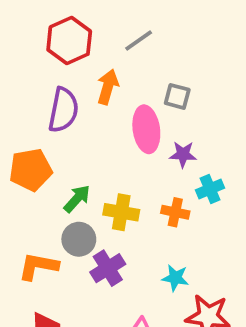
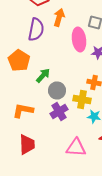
orange pentagon: (31, 170) -> (19, 60), turned -30
yellow cross: (121, 212) -> (82, 100), moved
gray circle: (79, 239) -> (57, 90), moved

